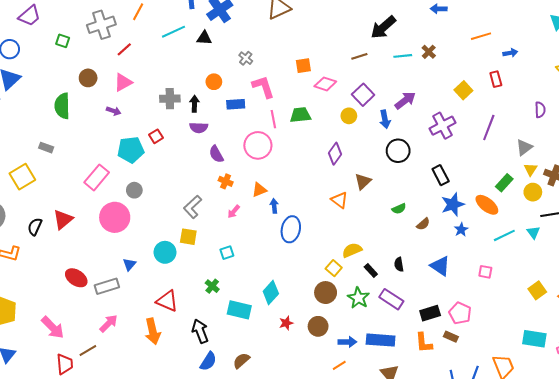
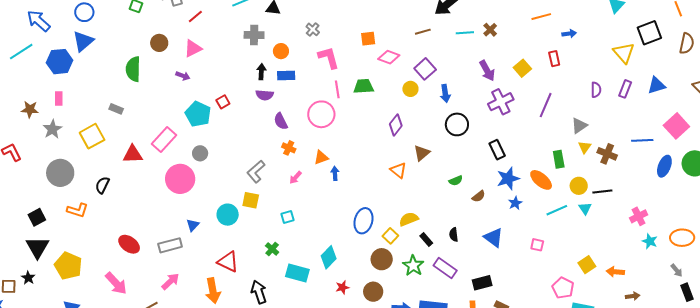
gray cross: (170, 99) -> (254, 35), moved
purple arrow: (405, 100) -> (487, 71), moved, turned 95
blue rectangle: (236, 104) -> (286, 76), moved
cyan pentagon: (131, 150) -> (198, 114), turned 30
green rectangle: (504, 183) -> (559, 159), turned -54
yellow circle: (533, 192) -> (579, 186), moved
red triangle: (63, 219) -> (133, 154), moved, turned 35
blue ellipse: (291, 229) -> (363, 221), moved
red ellipse: (76, 278) -> (129, 244), moved
pink pentagon: (460, 313) -> (563, 288), moved

